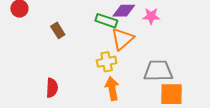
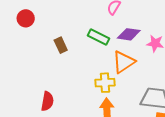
green rectangle: (106, 21) -> (98, 37), moved

